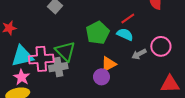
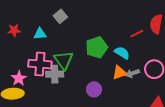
red line: (128, 19) -> (137, 34), moved
cyan triangle: (22, 56) -> (40, 34), moved, size x0.6
orange triangle: (109, 64) -> (119, 73), moved

